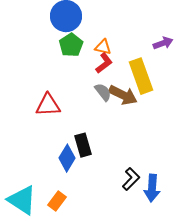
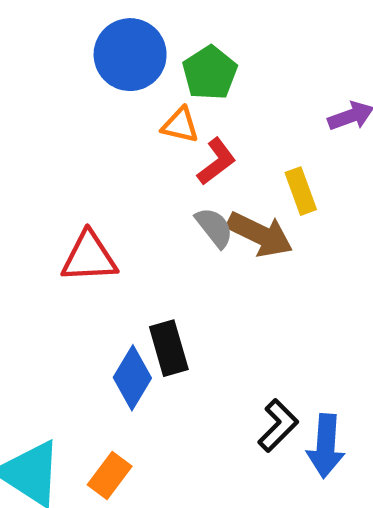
green pentagon: (71, 45) -> (210, 73), moved
orange triangle: (103, 47) -> (180, 125), moved
yellow rectangle: (141, 76) -> (301, 191), size x0.6

